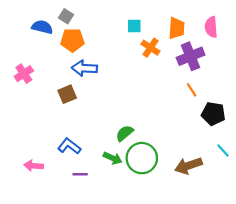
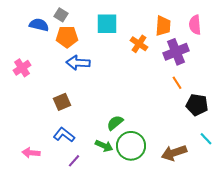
cyan square: (134, 26) -> (107, 24), moved, size x1.6
brown square: (67, 94) -> (62, 102), moved
purple line: (80, 174) -> (74, 161), turned -48

